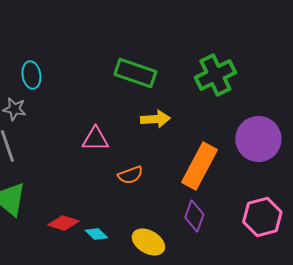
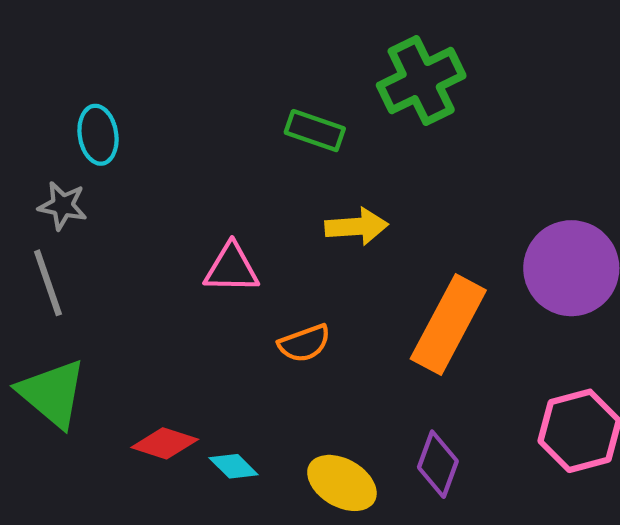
green rectangle: (135, 73) -> (315, 131), size x0.7
green cross: (215, 75) -> (421, 81), moved
purple diamond: (194, 216) -> (438, 464), moved

